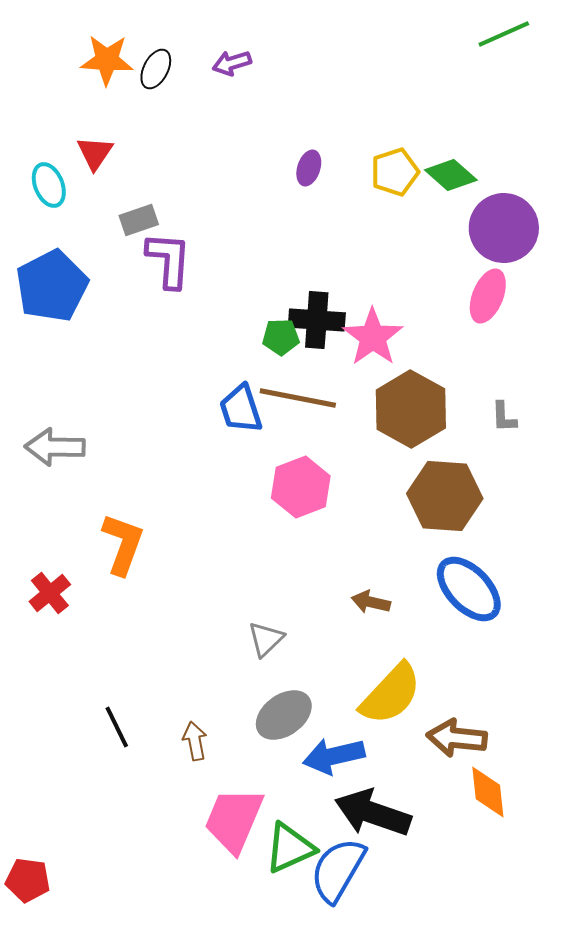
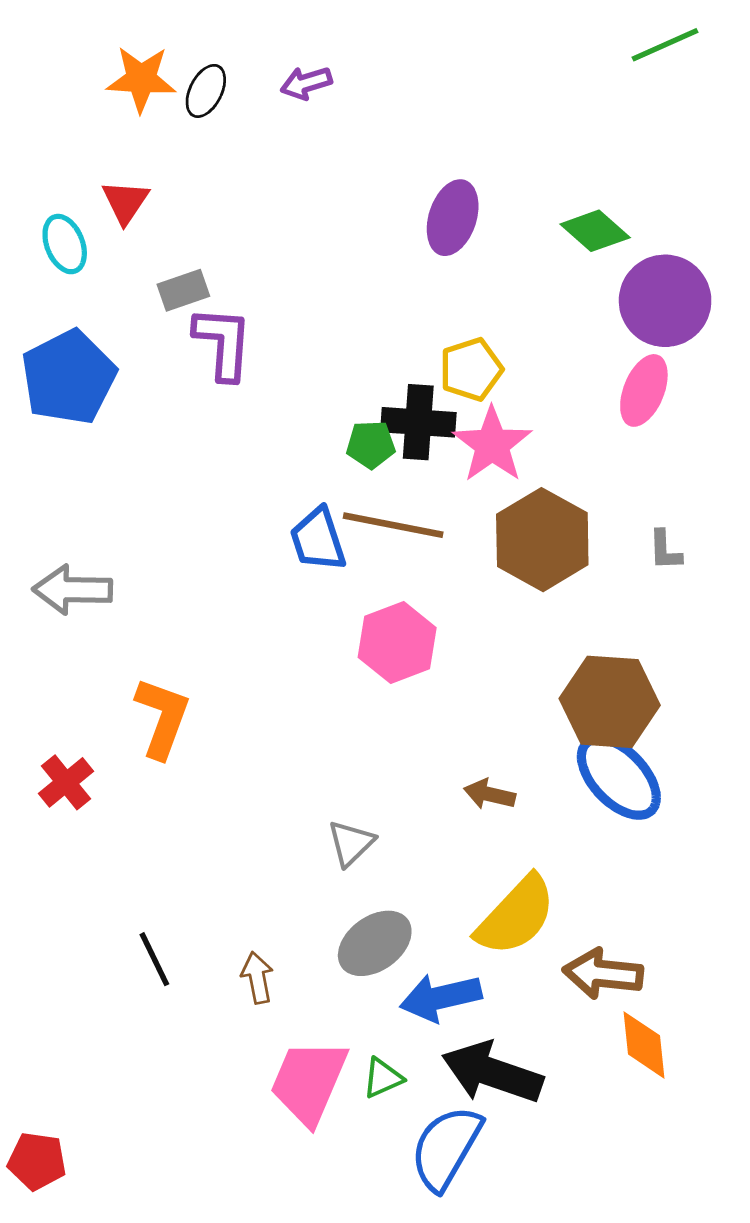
purple ellipse: (309, 168) -> (453, 218), moved, size x1.6
yellow pentagon: (395, 172) -> (471, 369), moved
brown hexagon: (445, 496) -> (610, 702), moved
green triangle: (290, 848) -> (383, 1078), moved, size x0.6

